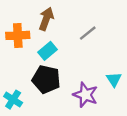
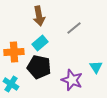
brown arrow: (46, 19) -> (39, 16), turned 150
orange cross: (18, 35) -> (14, 52), moved

